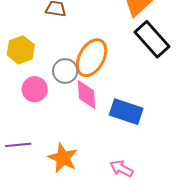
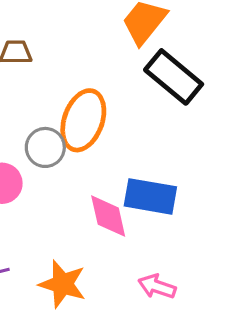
pink diamond: (87, 95) -> (108, 216), moved

